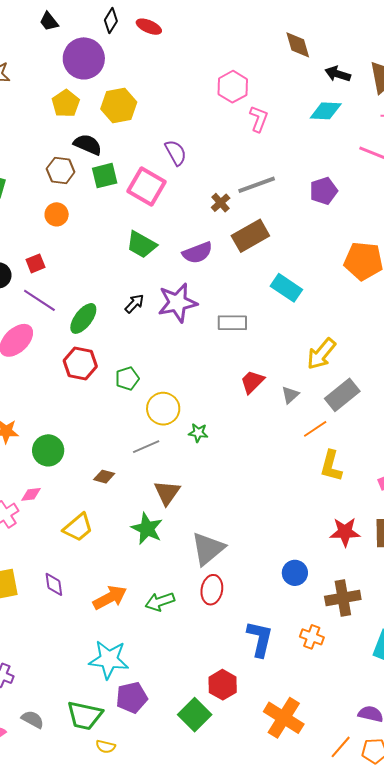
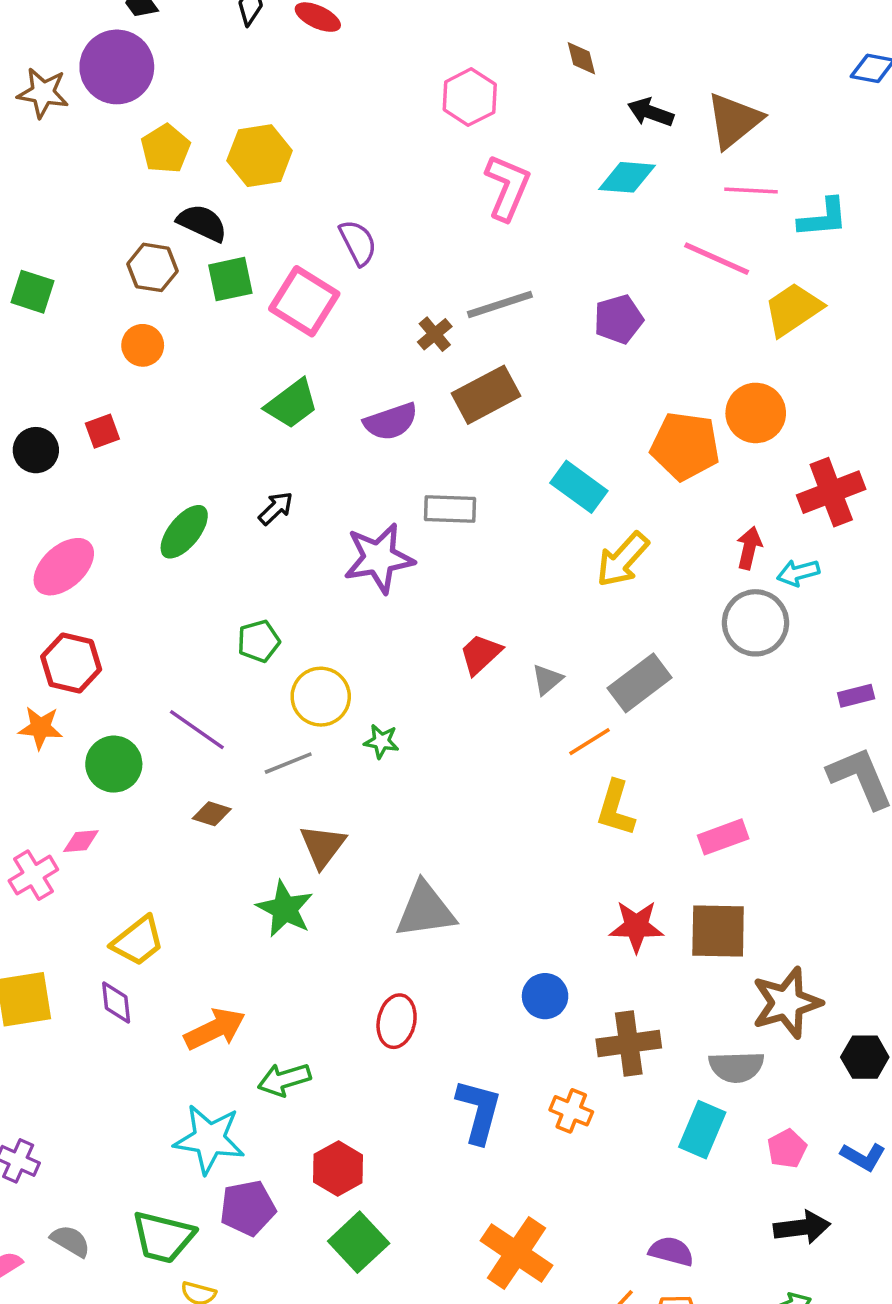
brown diamond: (298, 45) -> (581, 58), size x0.7
purple circle: (84, 58) -> (117, 67), moved
pink hexagon: (233, 87) -> (470, 97), moved
pink L-shape: (259, 119) -> (507, 187), size x1.4
green trapezoid: (141, 245) -> (292, 404), turned -68
cyan rectangle: (286, 288) -> (579, 487), moved
purple line: (39, 300) -> (197, 730), moved
purple star: (177, 303) -> (379, 558), moved
gray rectangle: (232, 323) -> (450, 509), moved
yellow arrow: (321, 354) -> (623, 560), moved
red hexagon: (80, 363) -> (71, 663), moved
yellow trapezoid: (78, 527) -> (138, 941), moved
gray triangle: (208, 549) -> (425, 910), moved, turned 30
green arrow: (160, 602) -> (284, 1079), moved
red hexagon: (223, 685) -> (338, 1169), moved

